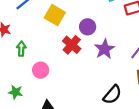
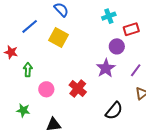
purple circle: (88, 27) -> (117, 46), moved
red cross: (72, 45) -> (78, 89), moved

